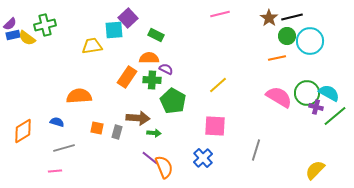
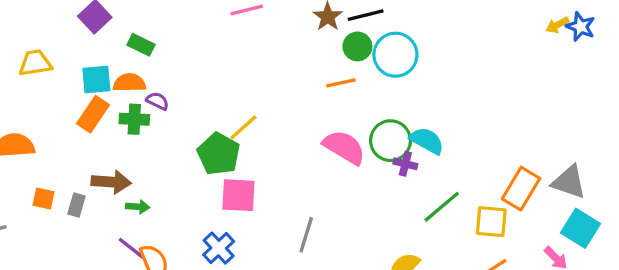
cyan square: (114, 30) -> (96, 79), moved
green pentagon: (173, 101) -> (219, 154), moved
green line: (335, 116) -> (442, 207), moved

